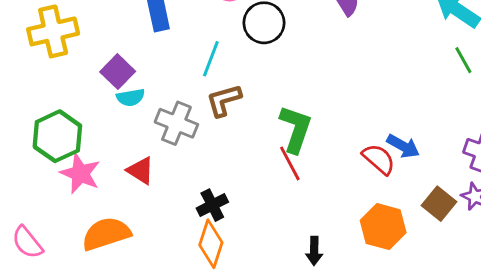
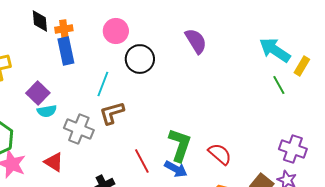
green L-shape: (296, 129) -> (180, 145), moved
blue arrow: (403, 146) -> (176, 169), moved
red line: (290, 163) -> (142, 161), moved

